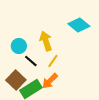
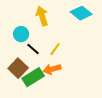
yellow arrow: (46, 41) -> (42, 16), moved
orange arrow: (50, 81) -> (52, 69), turned 30

